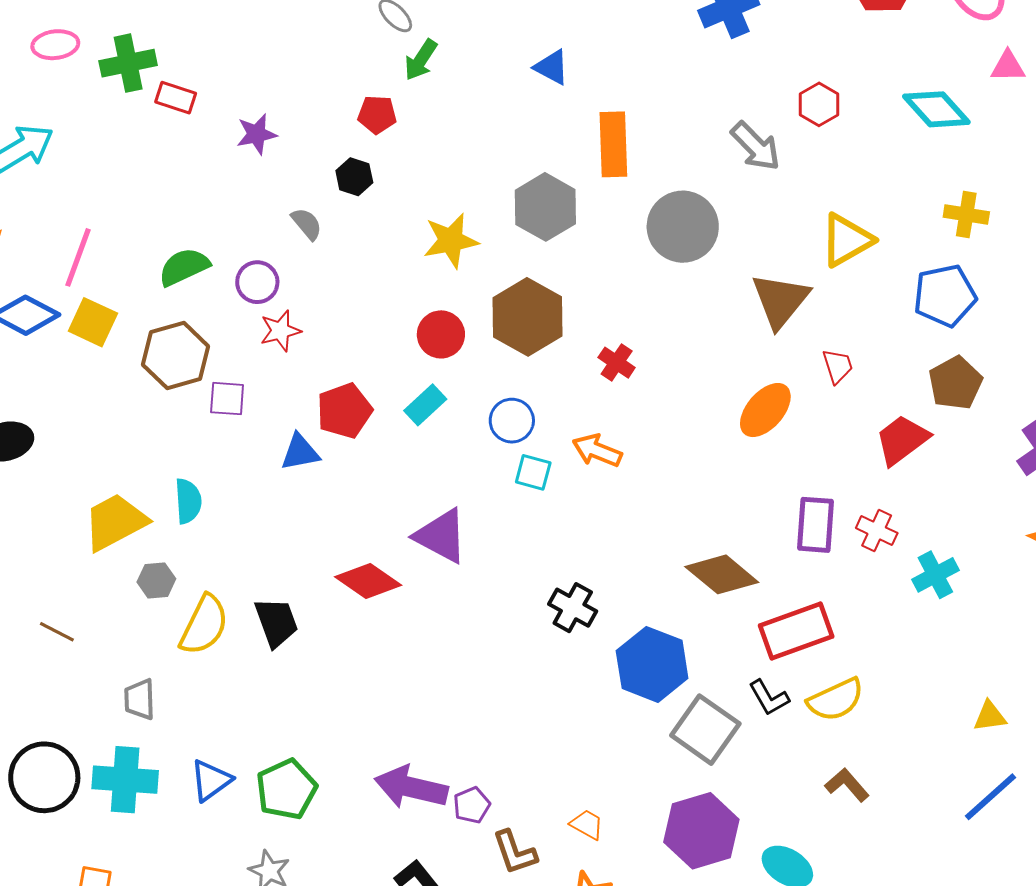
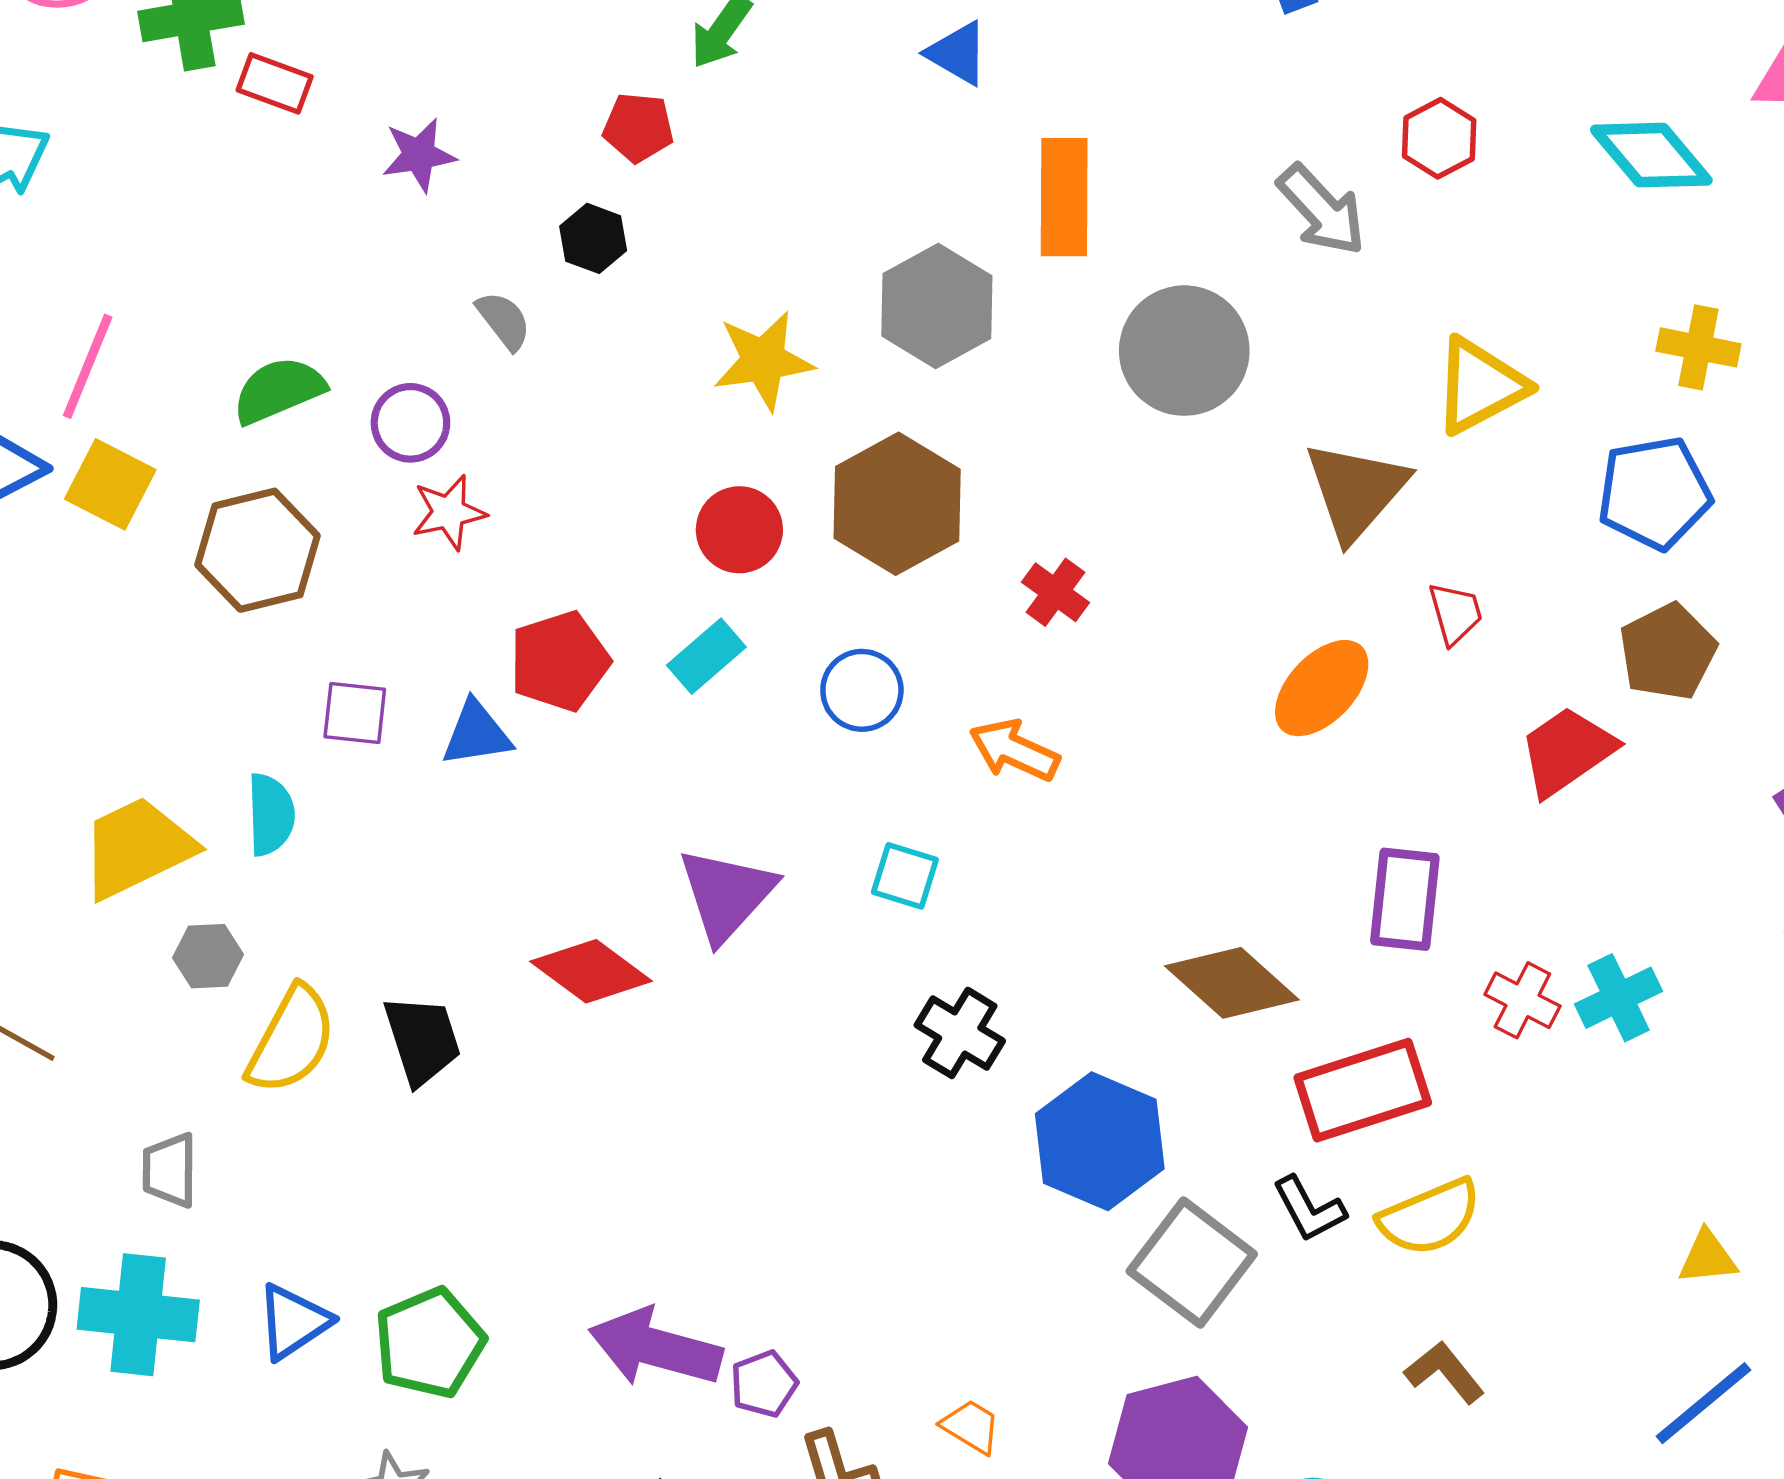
purple square: (227, 399) -> (355, 713), moved
cyan square: (533, 472) -> (905, 876), moved
red cross: (877, 531) -> (1522, 1000), moved
purple triangle: (441, 536) -> (726, 894), turned 42

